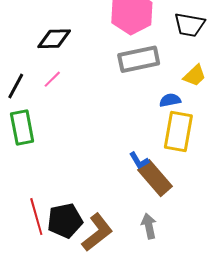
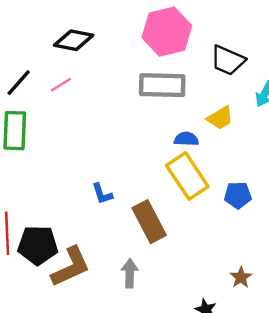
yellow rectangle: (178, 131) -> (187, 176), turned -57
blue L-shape: (139, 161) -> (102, 194), moved

